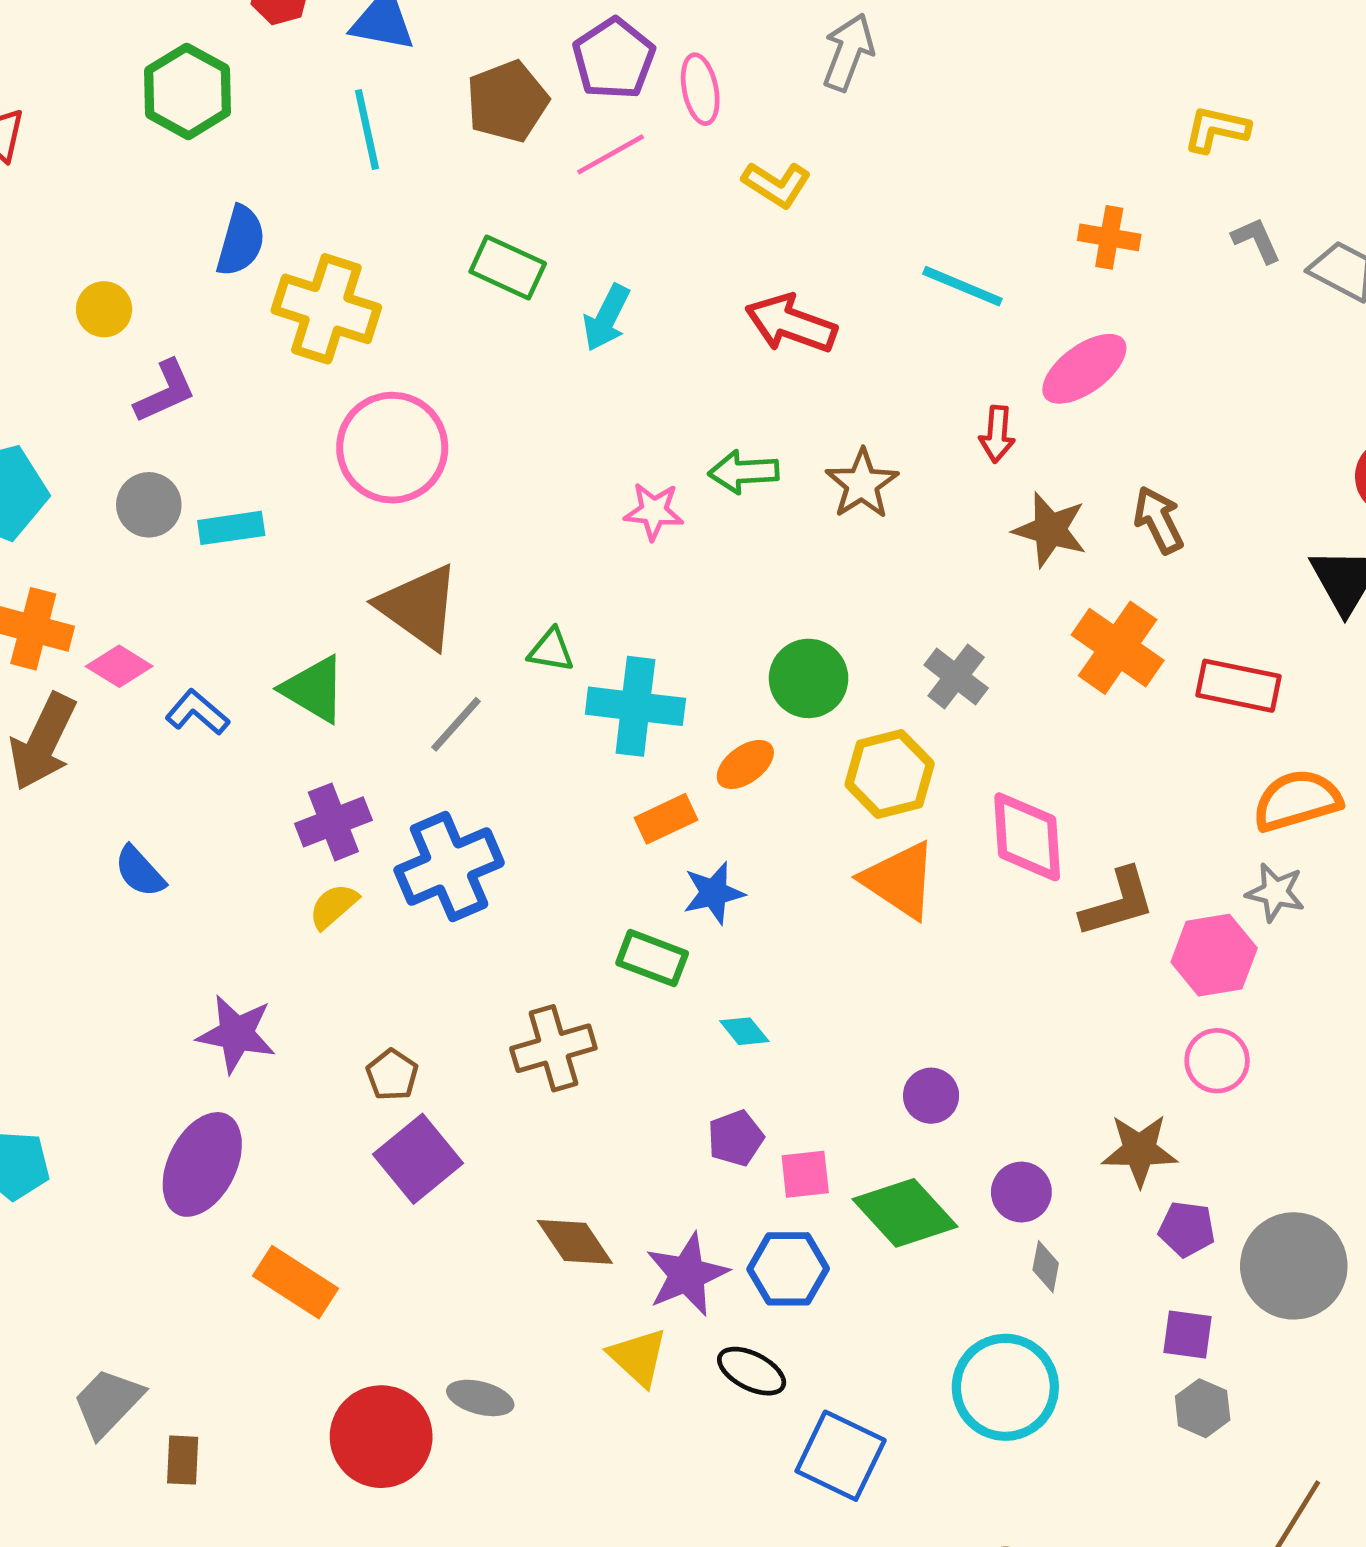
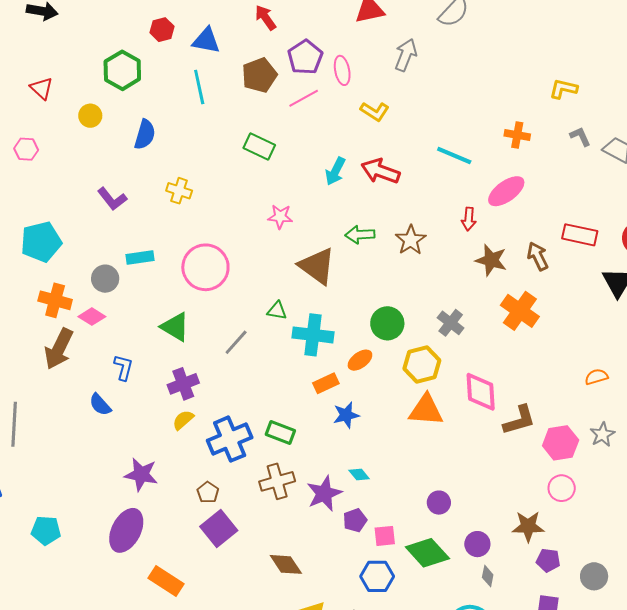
yellow circle: (104, 309) -> (90, 116), moved
yellow cross: (326, 309) -> (179, 191), moved, size x0.6
cyan arrow: (606, 318) -> (335, 171), moved
purple L-shape: (165, 392) -> (112, 199), turned 76
pink circle: (392, 448) -> (205, 267), moved
gray circle: (149, 505) -> (105, 279), moved
pink star: (654, 511) -> (280, 217), moved
brown triangle: (419, 607) -> (317, 266), moved
red rectangle: (1239, 686) -> (580, 235), moved
blue L-shape: (197, 712) -> (123, 368), moved, turned 64
orange semicircle: (1297, 800) -> (596, 377), size x0.6
blue cross: (449, 867) -> (230, 439), moved
orange triangle: (900, 880) -> (426, 410), turned -30
gray star: (1275, 892) -> (602, 435), moved, turned 30
green rectangle: (652, 958) -> (280, 432), moved
gray circle: (1294, 1266) -> (594, 576), size x0.6
purple star: (687, 1275) -> (324, 493), moved

